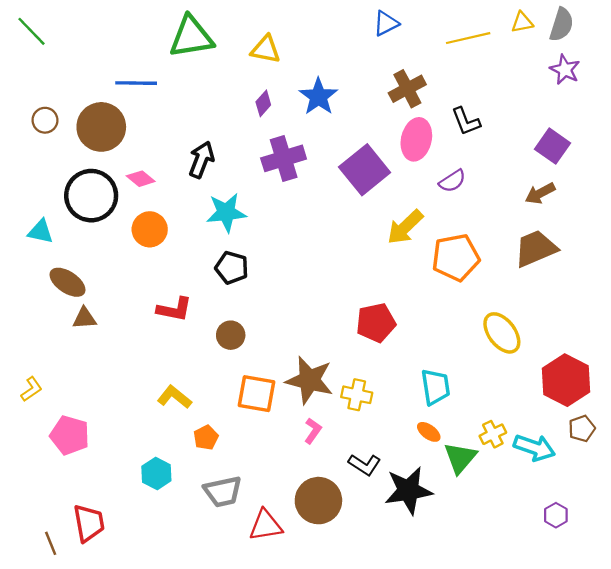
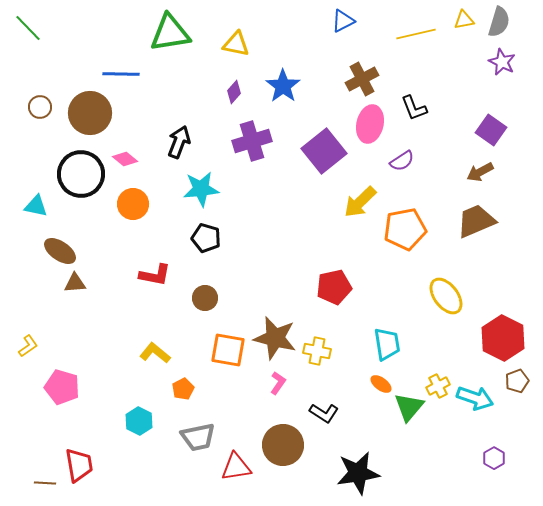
black star: (408, 490) -> (358, 473), moved
brown line: (51, 543) -> (45, 483), turned -65

